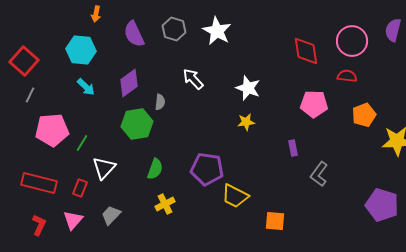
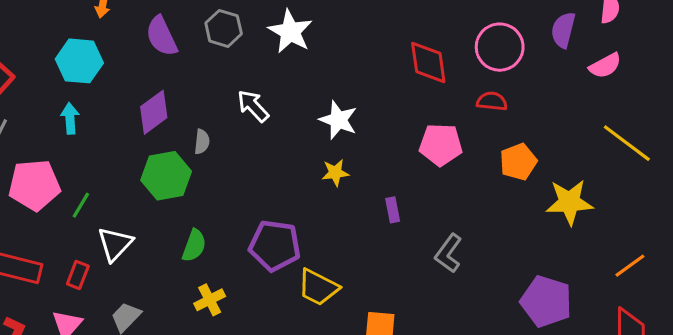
cyan arrow: (86, 87) -> (70, 118), moved, turned -138
purple rectangle: (293, 148) -> (393, 210), moved

